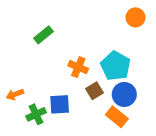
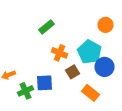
orange circle: (135, 17) -> (106, 25), moved
green rectangle: (43, 35) -> (46, 27), moved
blue circle: (124, 94) -> (104, 67), moved

